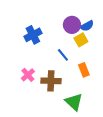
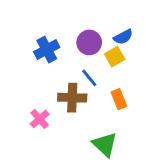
purple circle: (72, 25) -> (89, 42), moved
pink cross: (28, 75) -> (40, 119), moved
brown cross: (51, 81) -> (72, 98), moved

